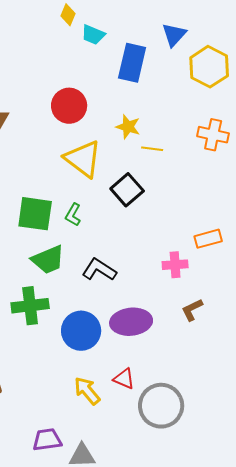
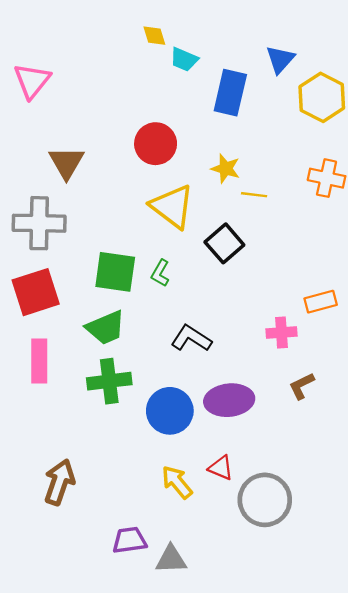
yellow diamond: (68, 15) -> (154, 36), turned -40
green trapezoid: (48, 260) -> (106, 328), moved

